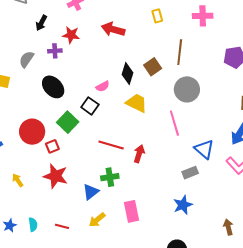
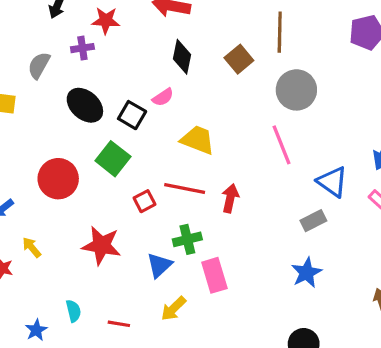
black diamond: (127, 74) -> (182, 57), moved
yellow trapezoid: (137, 103) -> (198, 140), moved
black square: (90, 106) -> (132, 115), moved
red square: (52, 146) -> (144, 201), moved
yellow arrow: (18, 180) -> (32, 247), moved
pink rectangle: (132, 211) -> (214, 275), moved
cyan semicircle: (33, 225) -> (73, 311), moved

